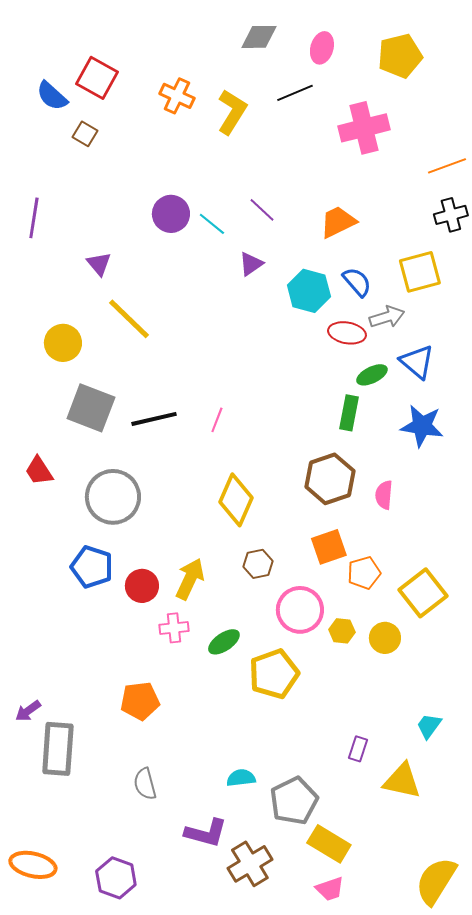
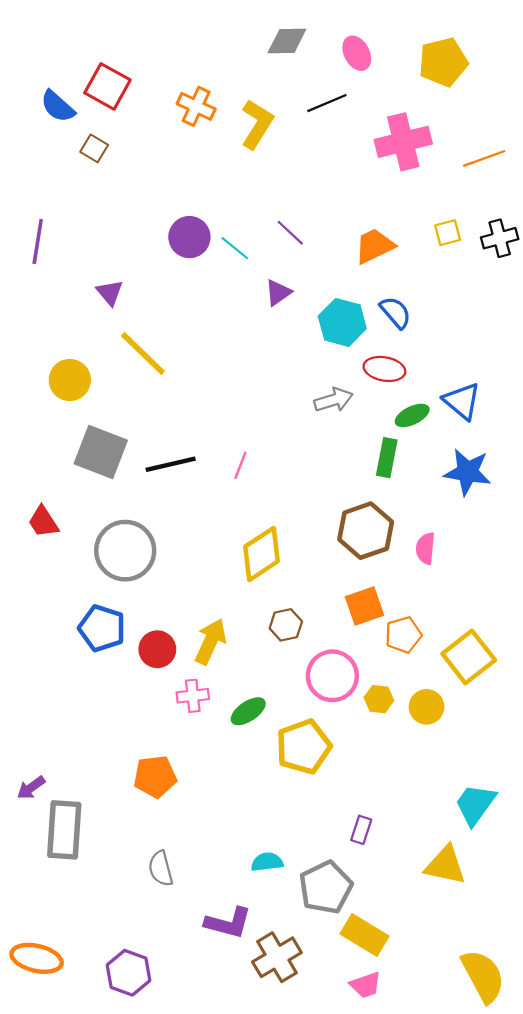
pink ellipse: (322, 48) -> (357, 53), turned -44
orange line: (447, 166) -> (484, 158), moved
yellow square: (420, 272) -> (448, 233), moved, size x0.6
gray arrow: (387, 317) -> (333, 400), moved
yellow diamond: (236, 500) -> (261, 554), turned 33
cyan trapezoid: (429, 726) -> (475, 804), size x1.5
purple rectangle: (358, 749) -> (361, 830), moved
yellow semicircle: (436, 881) -> (483, 976), turned 120

